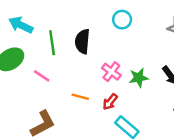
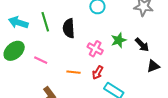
green line: (52, 43) -> (45, 22), moved
green star: (139, 78) -> (119, 40), moved

